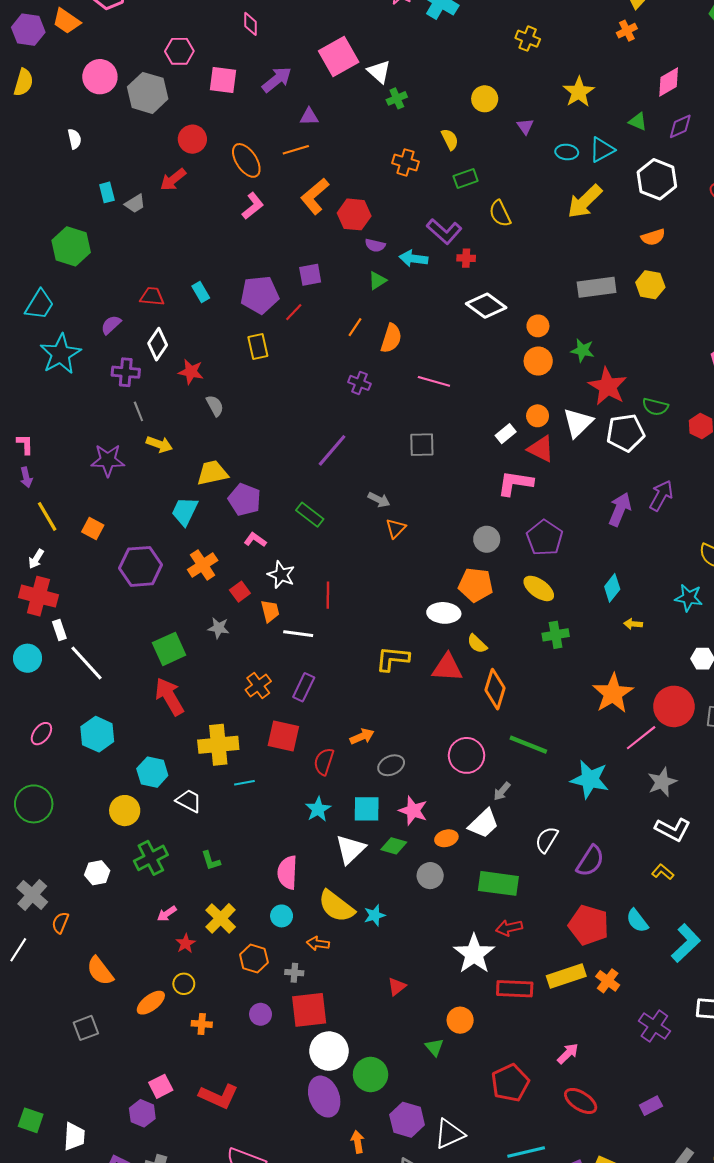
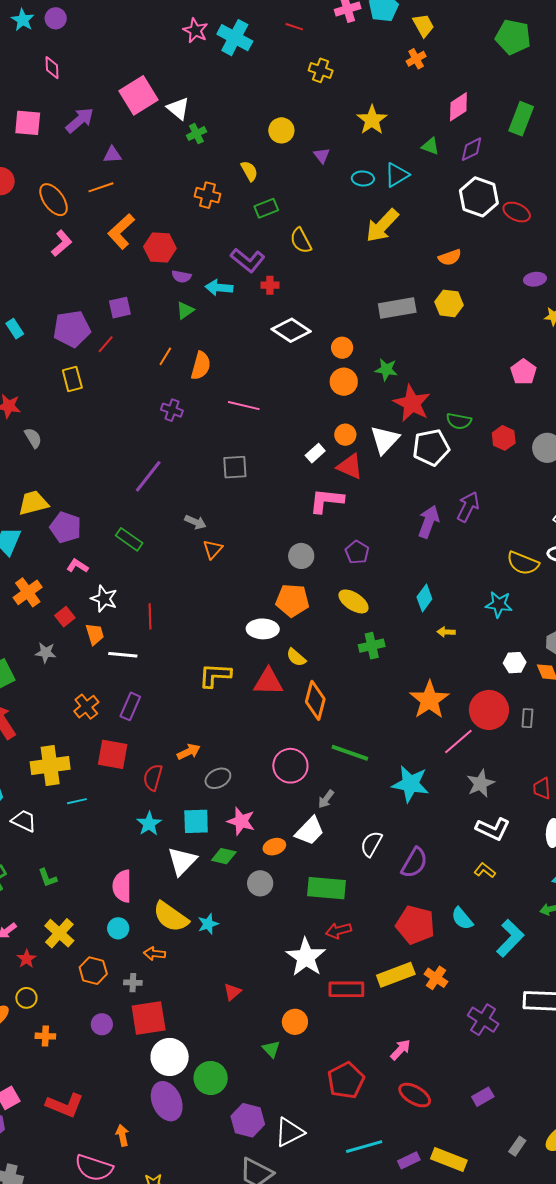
white hexagon: (657, 179) -> (479, 197), moved
purple pentagon: (545, 538) -> (357, 552), size x0.7
orange arrow: (358, 1142) -> (122, 1135), moved

